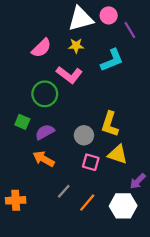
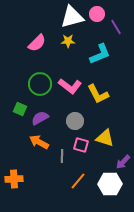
pink L-shape: (69, 75) -> (70, 86), moved
yellow L-shape: (110, 124) -> (98, 94), moved, turned -45
gray line: (64, 191) -> (62, 156), moved, turned -40

